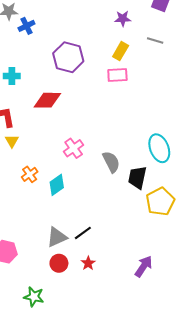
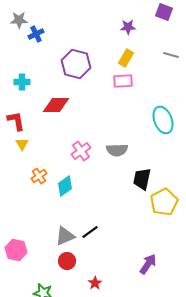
gray line: (155, 41) -> (171, 55), moved
cyan ellipse: (159, 148) -> (163, 120), moved
gray semicircle: (111, 162) -> (117, 150), moved, turned 115
red star: (88, 263) -> (95, 283), moved

